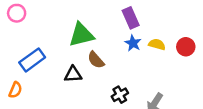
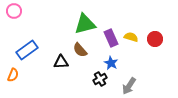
purple rectangle: (131, 18) -> (111, 38), moved
green triangle: (81, 35) -> (85, 24), moved
blue star: (133, 43) -> (111, 63), moved

